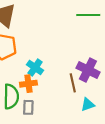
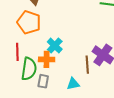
cyan triangle: (88, 105) -> (73, 84), moved

